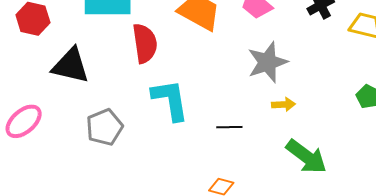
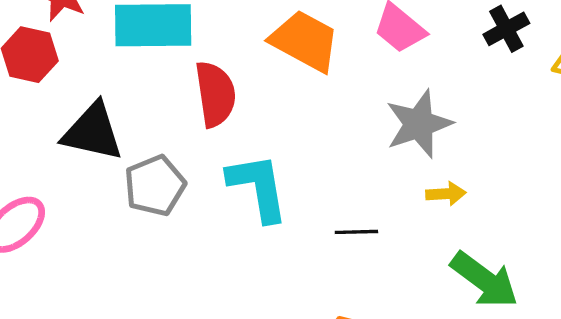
gray pentagon: (104, 127) -> (155, 186), moved

